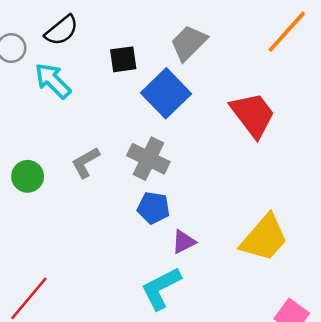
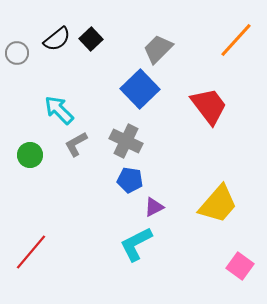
black square: (123, 59) -> (91, 39), moved, turned -35
cyan arrow: (53, 81) -> (59, 110), moved

